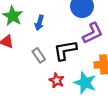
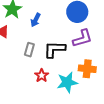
gray rectangle: (39, 55) -> (29, 50), turned 40
cyan star: (85, 83) -> (67, 82), turned 30

